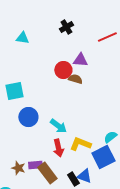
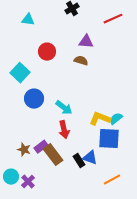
red circle: (63, 70) -> (47, 52), moved
cyan square: (14, 91) -> (20, 73), turned -36
yellow L-shape: (80, 144) -> (100, 119), moved
blue square: (103, 157) -> (109, 139), turned 30
purple rectangle: (35, 165) -> (41, 147), turned -32

